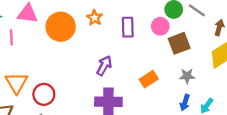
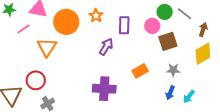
pink line: (11, 37) -> (23, 29), turned 56
purple arrow: (104, 66) -> (106, 47), moved
orange triangle: (17, 83) -> (47, 47), moved
red circle: (44, 94) -> (36, 80), moved

